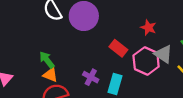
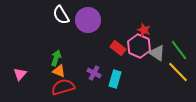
green arrow: (47, 60) -> (56, 58), turned 56
pink hexagon: (146, 61) -> (139, 46), moved

